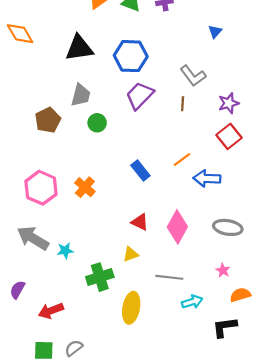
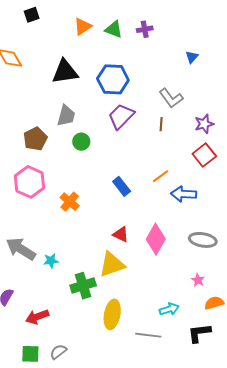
pink hexagon: (41, 188) -> (29, 182), moved
yellow triangle: (131, 254) -> (112, 264), size x1.8
gray line: (169, 277) -> (148, 335), moved

